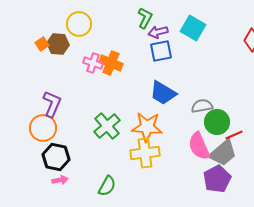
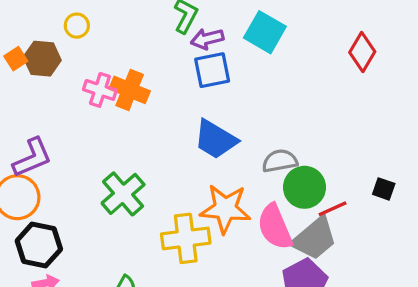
yellow circle: (79, 24) -> (77, 26), size x0.6
purple L-shape: (52, 104) -> (32, 158), turned 44
orange star: (147, 127) -> (225, 209), moved

